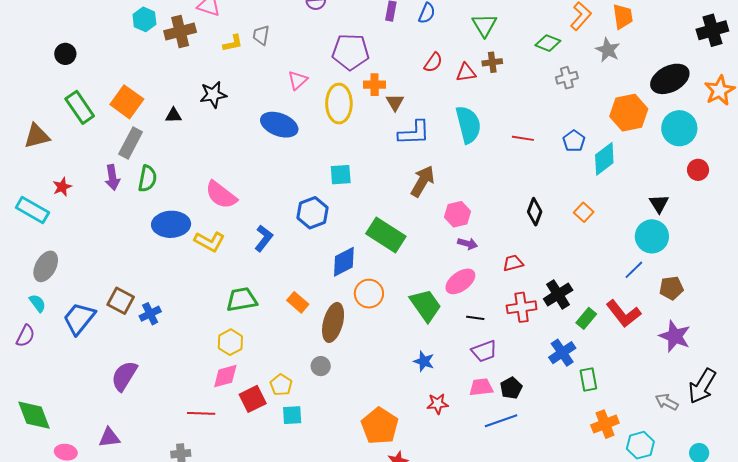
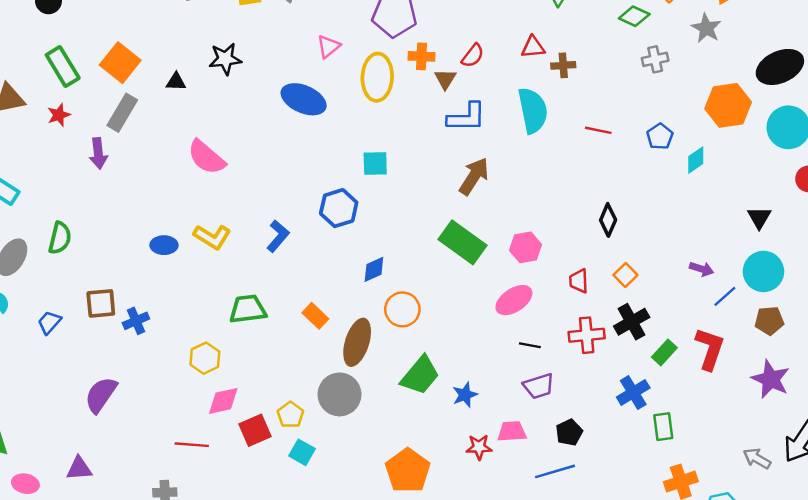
red semicircle: (433, 62) -> (473, 56), moved
brown cross: (492, 62) -> (563, 65), moved
cyan diamond: (604, 159) -> (696, 160), size x0.7
green semicircle: (147, 179) -> (60, 238), moved
red star: (62, 187) -> (59, 115), moved
pink semicircle: (221, 195) -> (206, 157), moved
orange square: (584, 212) -> (626, 275), moved
pink hexagon: (457, 214) -> (525, 247), moved
blue ellipse: (171, 224) -> (164, 245), moved, size x0.6
green rectangle: (386, 235) -> (463, 242), moved
cyan circle: (652, 236) -> (763, 271), moved
purple arrow: (468, 244) -> (702, 269), moved
blue diamond: (344, 262) -> (374, 269), size x0.7
red trapezoid: (513, 263) -> (579, 281), turned -80
brown square: (121, 301) -> (101, 303), turned -36
green trapezoid: (426, 305) -> (420, 375), moved, turned 72
red L-shape: (623, 314) -> (710, 349), turned -126
blue trapezoid: (79, 318) -> (49, 322), size x0.6
yellow hexagon: (230, 342) -> (205, 358), moved
blue star: (424, 361) -> (465, 395), turned 30
gray circle: (321, 366) -> (340, 394), size x1.8
pink trapezoid: (481, 387) -> (512, 431), moved
cyan square: (292, 415) -> (302, 452), turned 30

